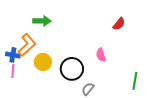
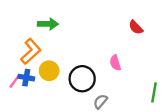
red semicircle: (119, 24) -> (136, 27), turned 96
blue cross: (13, 55) -> (26, 78), moved
pink line: (13, 71) -> (15, 81), turned 32

